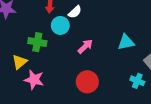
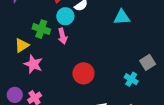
cyan triangle: (126, 42) -> (122, 17), moved
pink arrow: (85, 46) -> (63, 36), moved, turned 112

